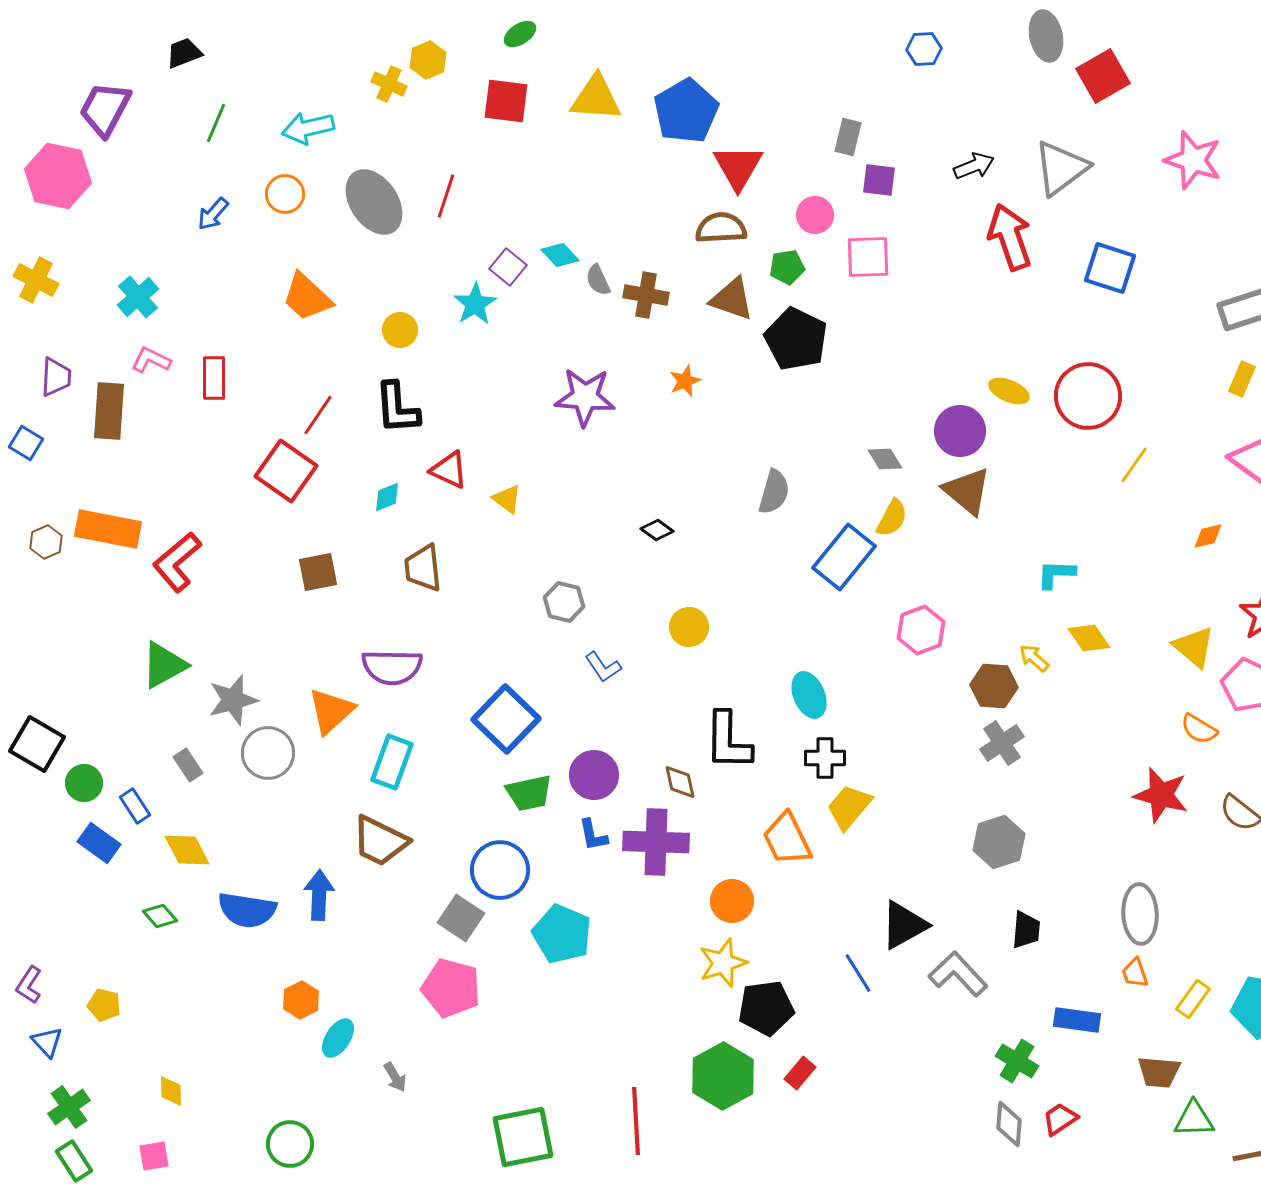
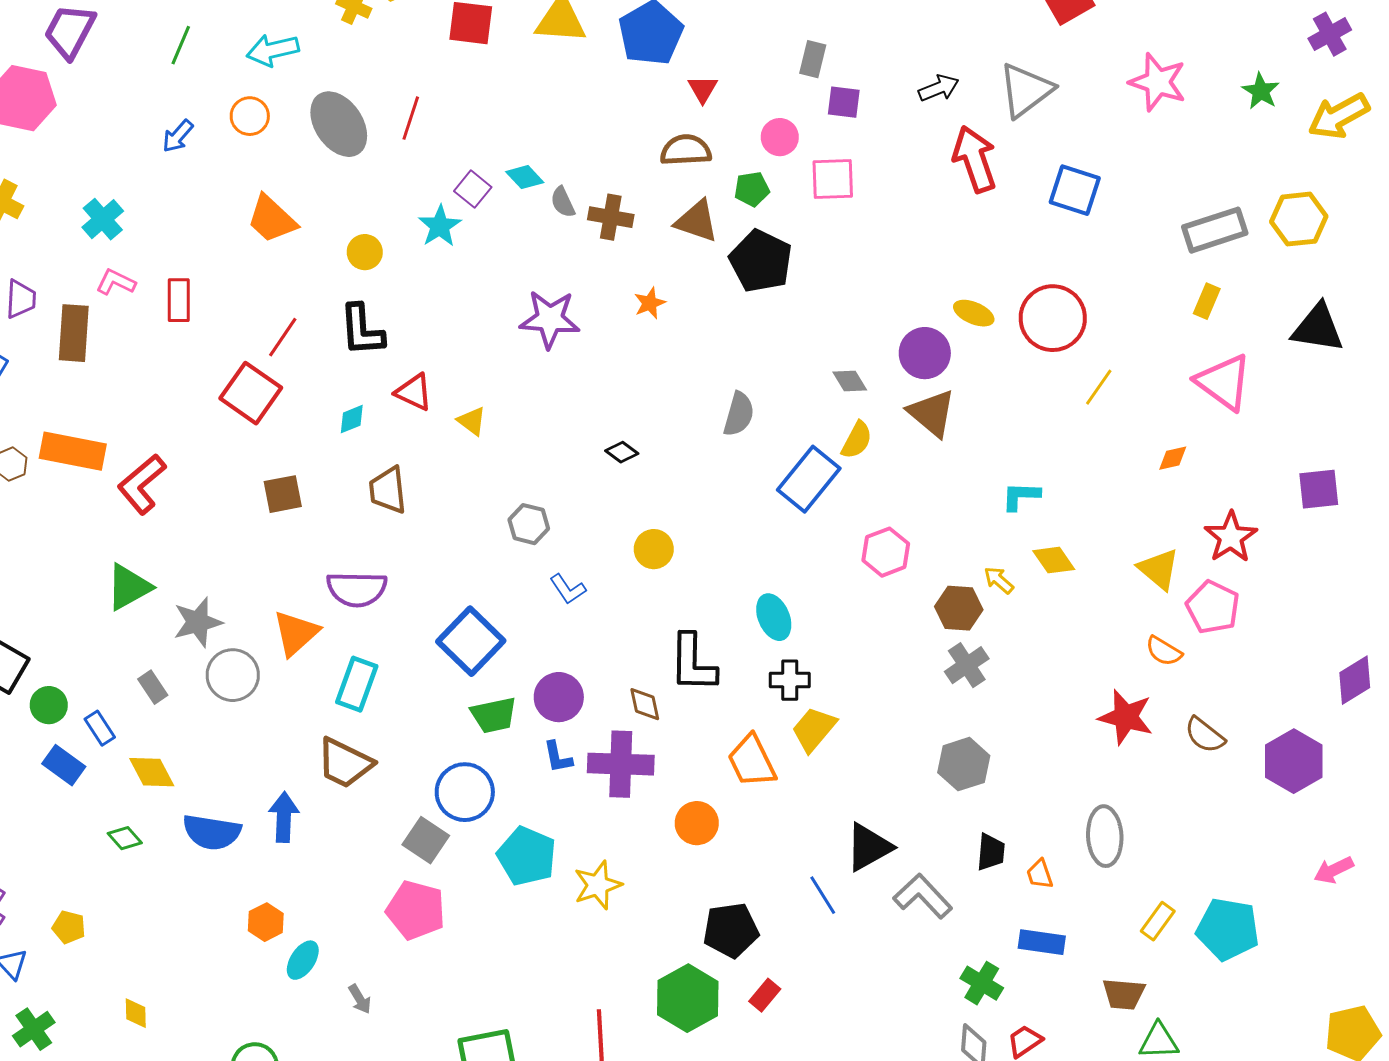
red triangle: (738, 167) -> (703, 89), size x0.6
yellow star: (723, 963) -> (598, 885), moved
orange trapezoid: (1135, 973) -> (1040, 874), moved

